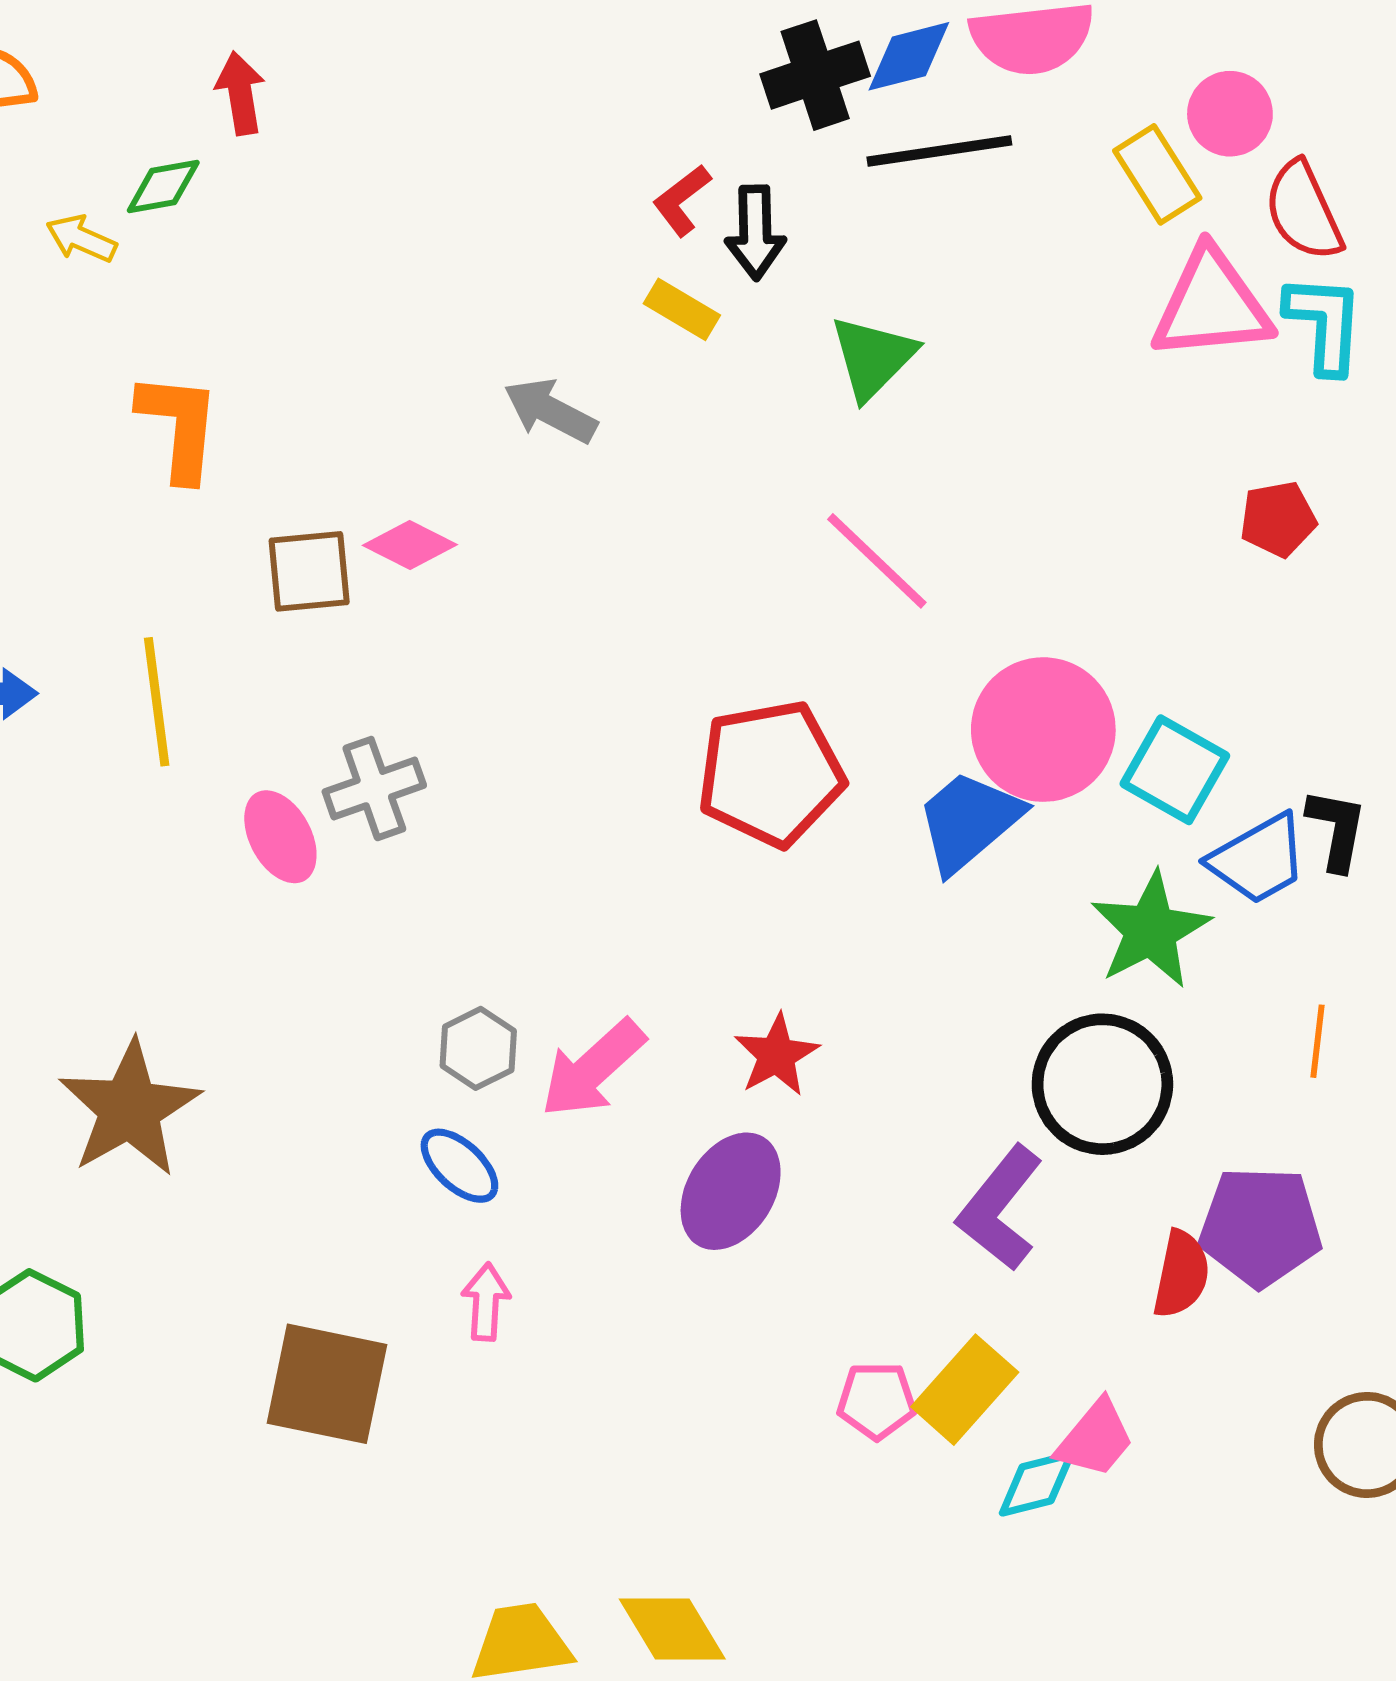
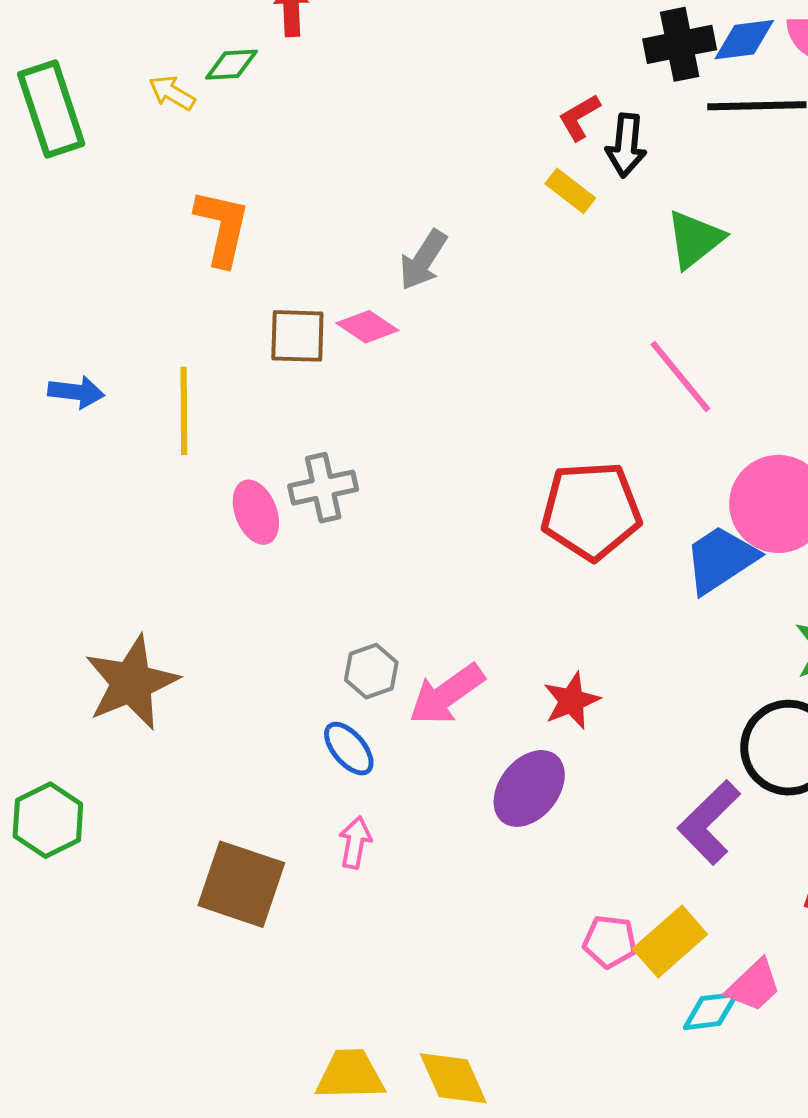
gray arrow: (550, 411) -> (423, 260), moved, turned -92

